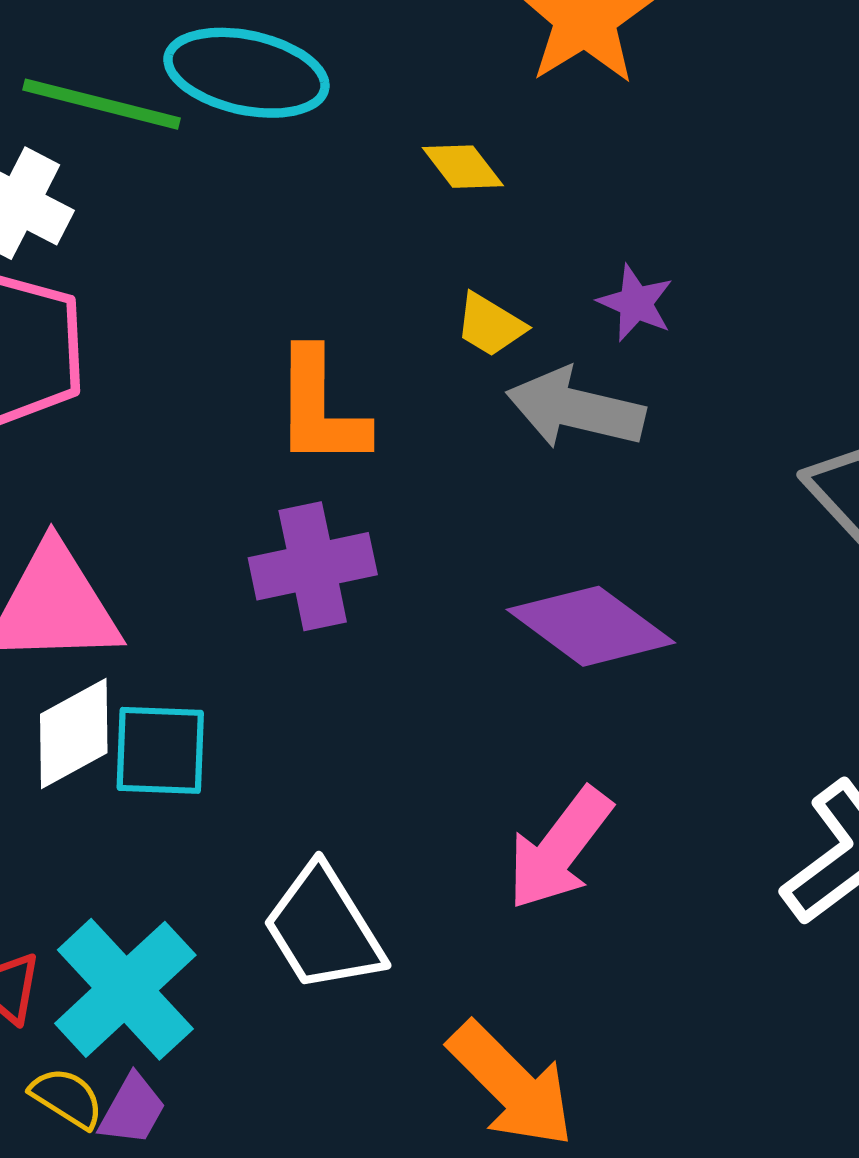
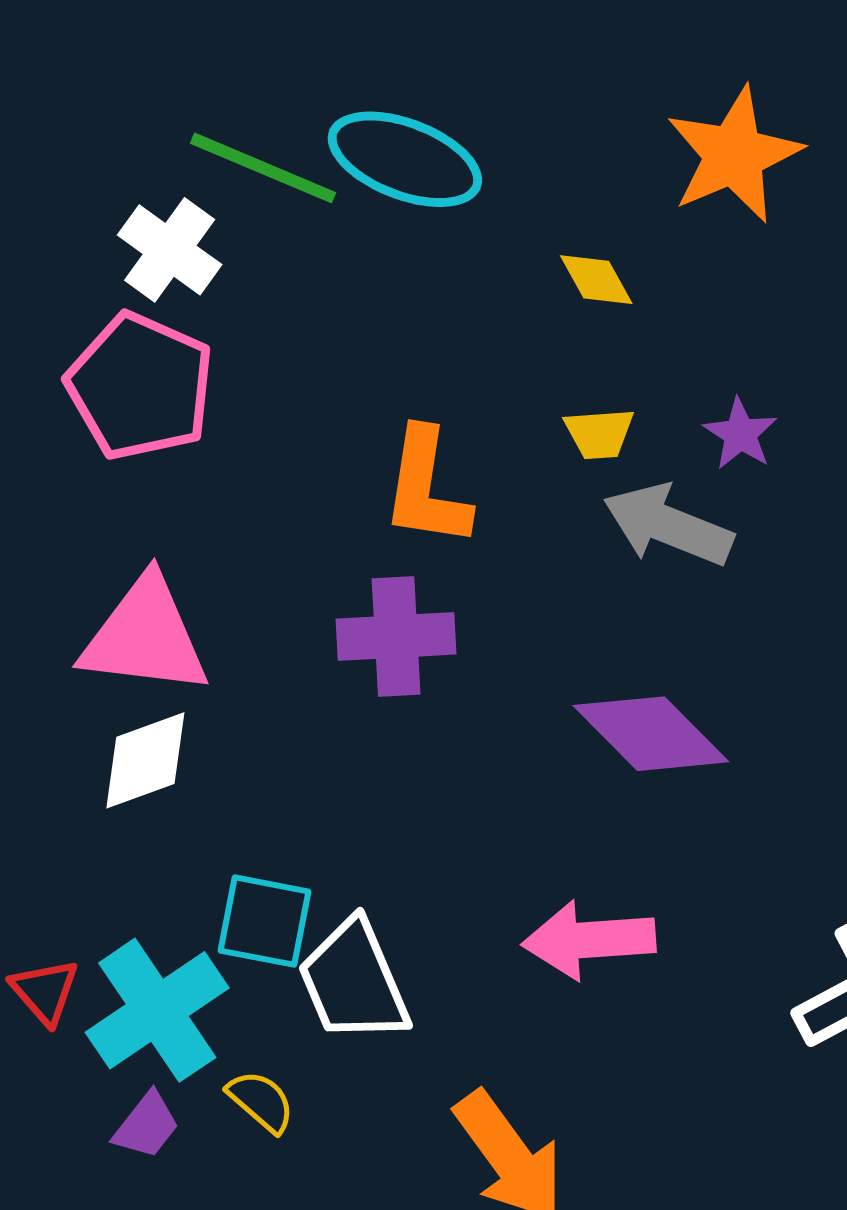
yellow trapezoid: (490, 325) -> (599, 434), turned -44
cyan square: (160, 750) -> (264, 921), moved
pink arrow: (559, 849) -> (589, 940), turned 40
yellow semicircle: (67, 1098) -> (261, 1101), moved

